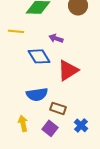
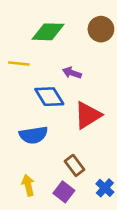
blue semicircle: (37, 94) -> (33, 135), moved
brown rectangle: (58, 108) -> (74, 165), turned 35

